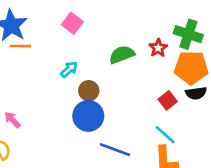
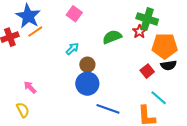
green cross: (188, 34) -> (147, 19), moved
orange line: (20, 46) -> (35, 32), turned -35
cyan line: (165, 135) -> (159, 98), moved

